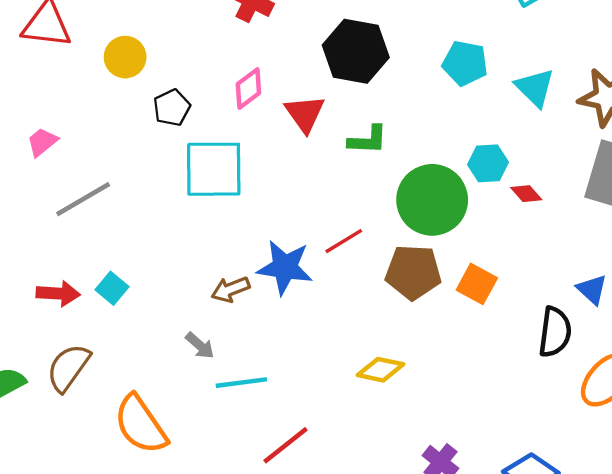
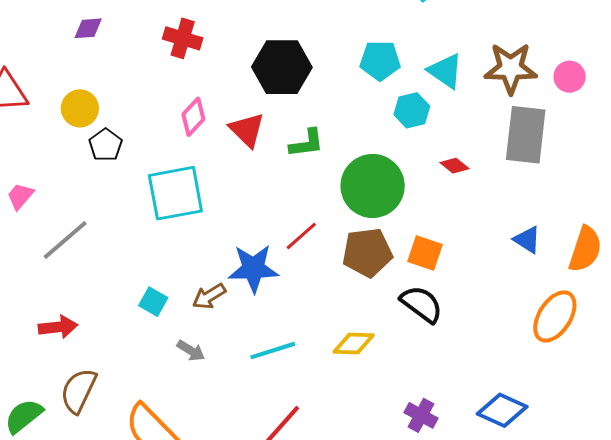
black pentagon: (172, 108) -> (106, 145), moved
cyan hexagon: (488, 163) -> (412, 110), moved
cyan square: (112, 288) -> (153, 302), moved
black semicircle: (555, 332) -> (422, 304), moved, turned -51
cyan line: (241, 383) -> (273, 351), moved

